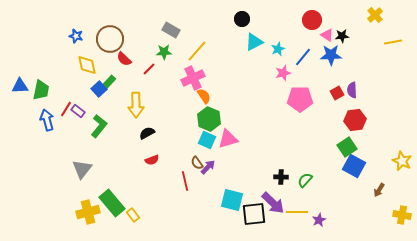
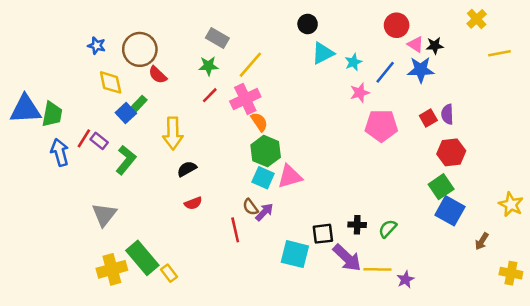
red line: (149, 69) -> (210, 95), moved
blue triangle: (20, 86) -> (25, 109), size x1.5
black square: (254, 214) -> (323, 234), moved, size x0.7

